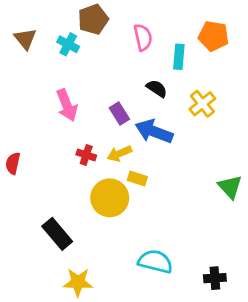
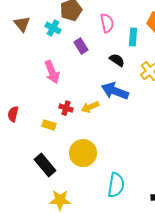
purple rectangle: (119, 113) -> (81, 46), moved
yellow rectangle: (137, 178) -> (49, 125), moved
yellow circle: (110, 198) -> (83, 153), moved
cyan semicircle: (155, 261) -> (116, 185), turned 85

